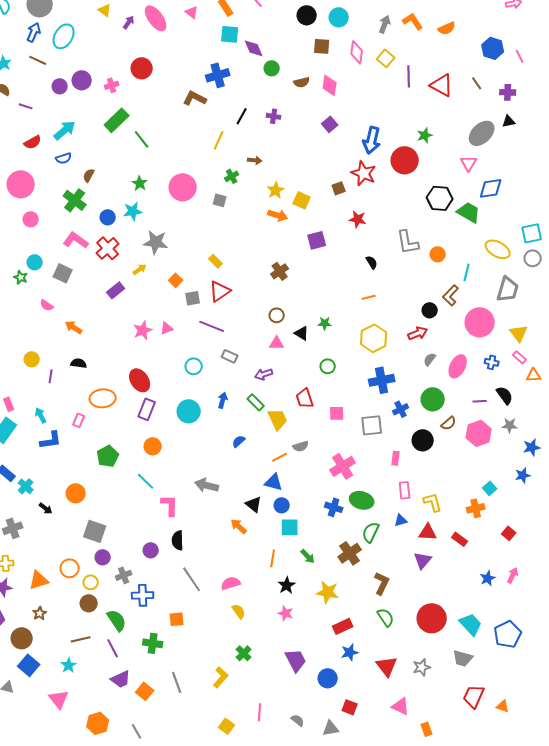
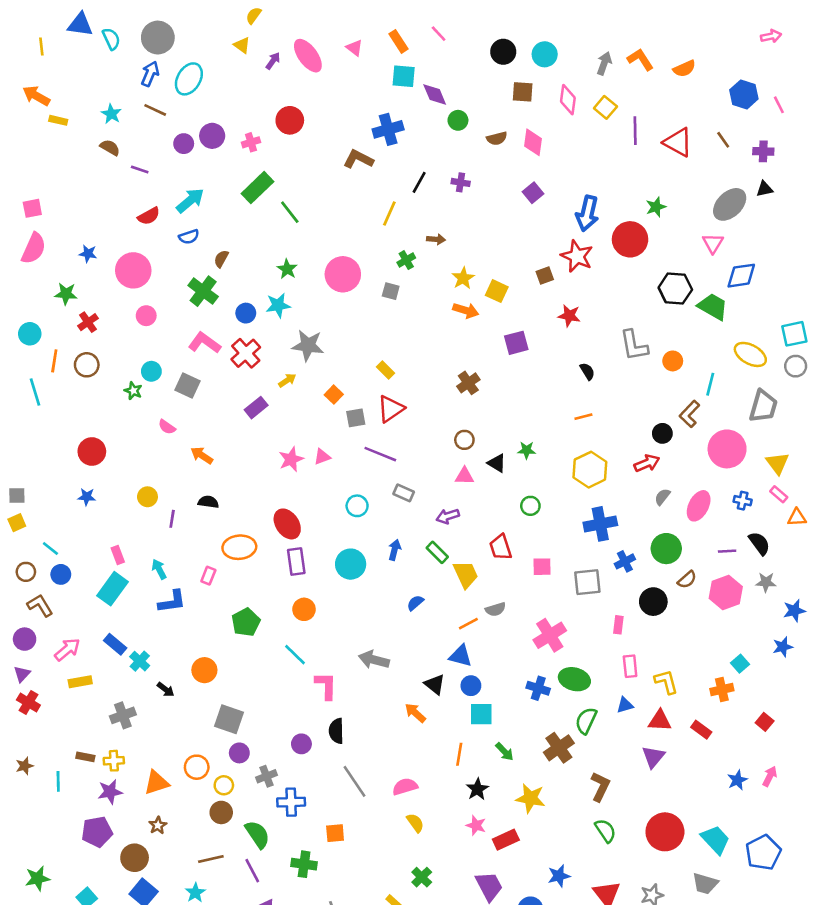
purple rectangle: (147, 409) -> (296, 561), turned -30
red rectangle: (343, 626) -> (506, 840), moved

